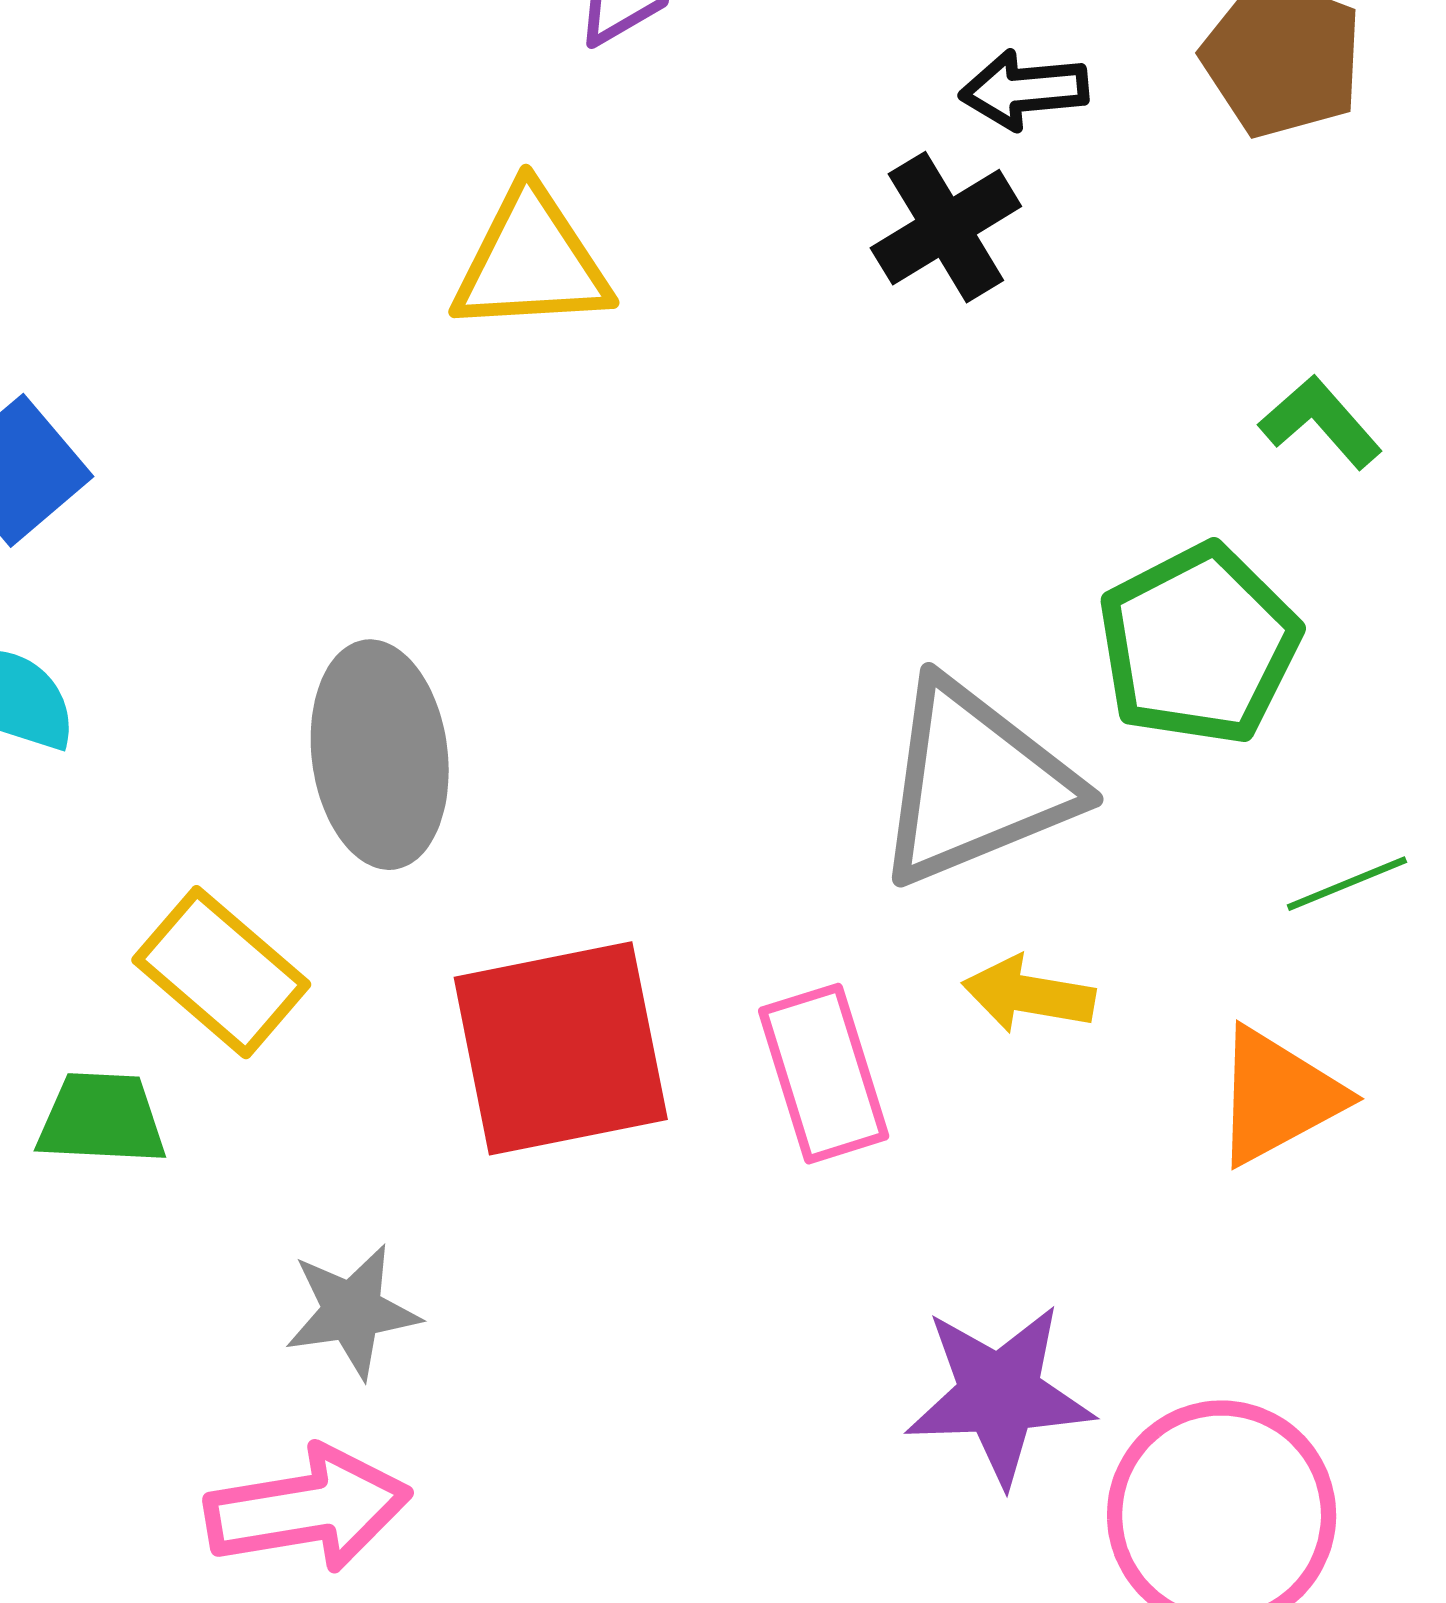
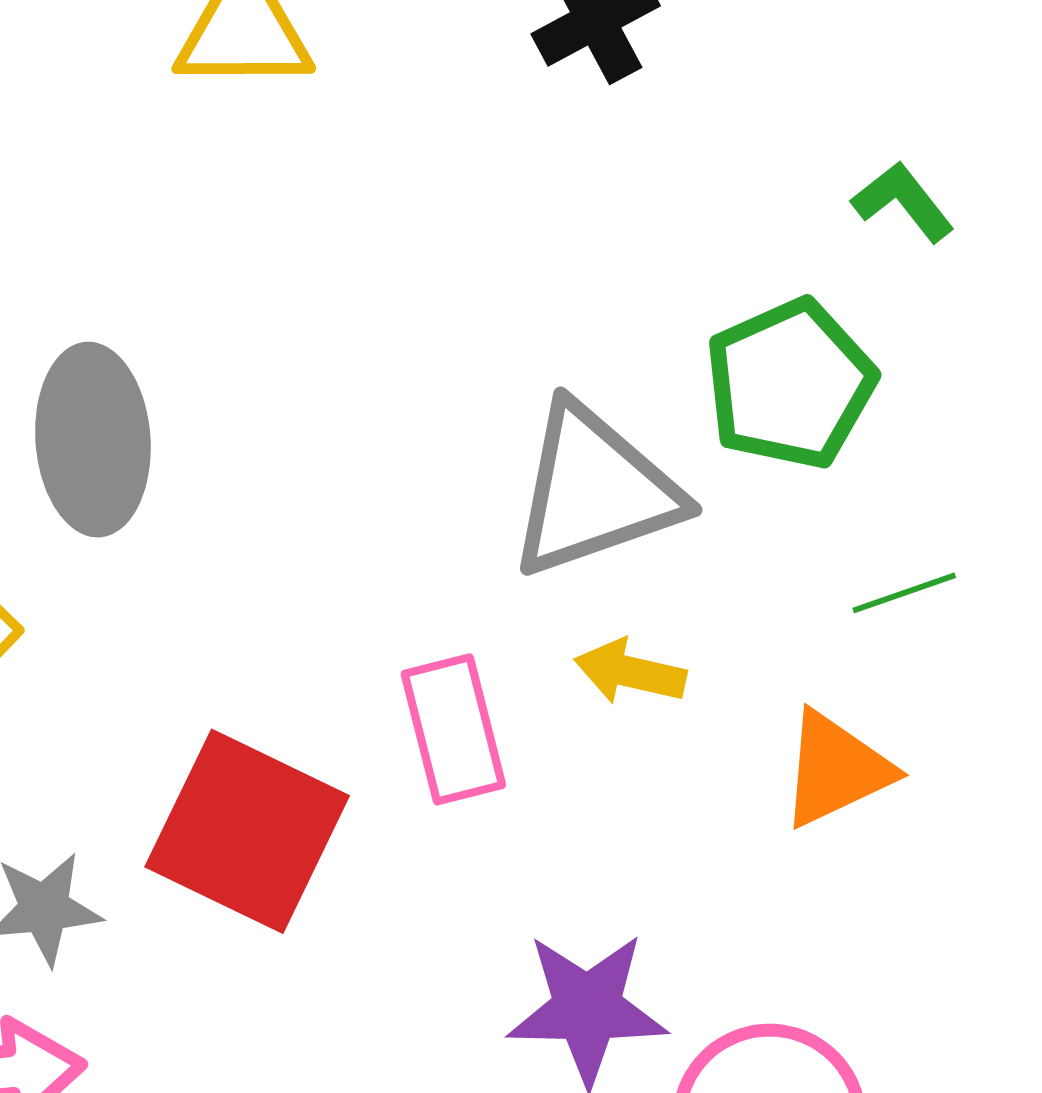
red square: (561, 1048) -> (247, 831), moved, turned 34

